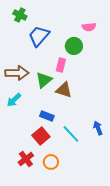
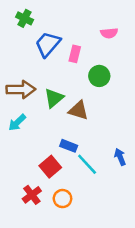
green circle: (74, 46) -> (99, 76), moved
pink rectangle: (61, 65) -> (75, 54), moved
blue rectangle: (47, 116) -> (69, 146), moved

